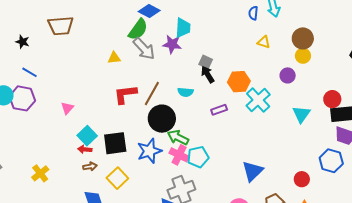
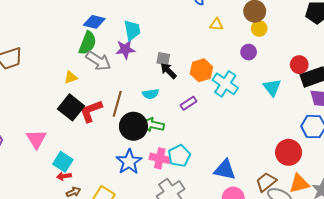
pink triangle: (67, 108) -> (36, 139), size x1.5
green arrow: (178, 137) -> (153, 125), moved
black square: (115, 143) -> (71, 107), moved, turned -30
blue triangle: (252, 171) -> (225, 170), moved, turned -50
red circle: (302, 179) -> (289, 152), size x1.6

